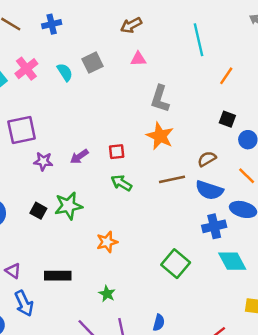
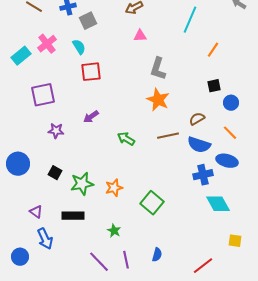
cyan line: (198, 40) -> (190, 20), turned 36
gray square: (93, 63) -> (88, 21), moved
black square: (227, 119) -> (214, 86), turned -32
red square: (117, 152) -> (91, 72), moved, size x1.5
purple star: (43, 161) -> (56, 131), moved
green star: (68, 206) -> (82, 184), moved
black square: (38, 211) -> (55, 173), moved
green square: (176, 264) -> (152, 203), moved

